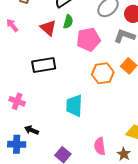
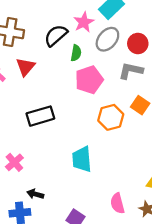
green semicircle: (68, 22) -> (76, 53), moved
red triangle: (48, 28) -> (25, 67), moved, turned 36
pink cross: (17, 101) -> (14, 162), turned 35

